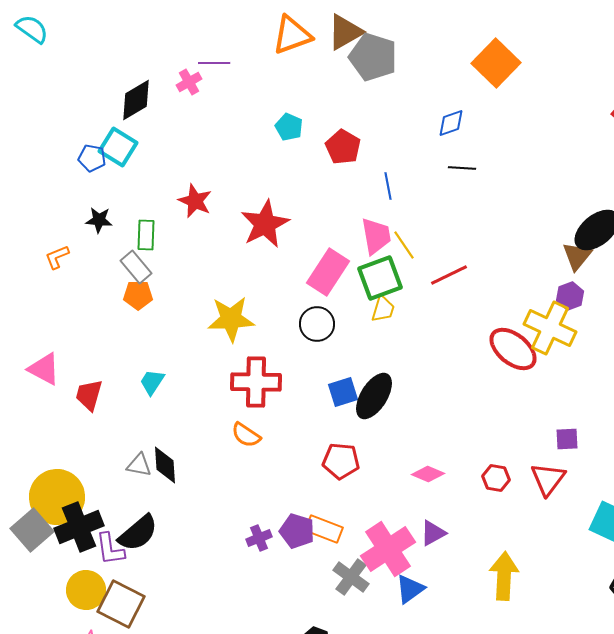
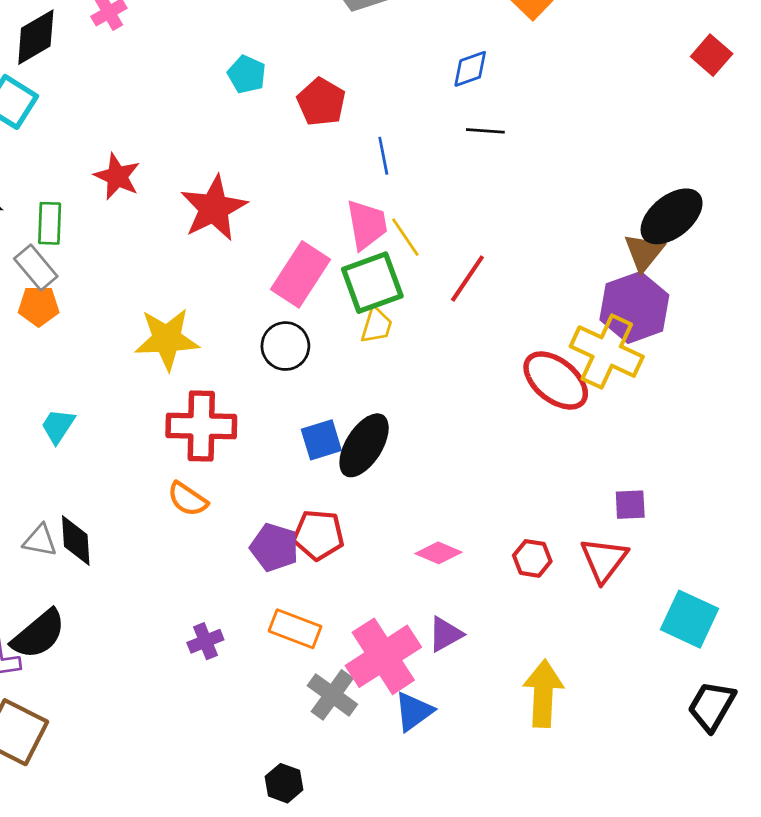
red line: (449, 275) -> (467, 278), turned -30
purple hexagon: (570, 296) -> (634, 307), size x1.8
purple pentagon: (297, 531) -> (274, 547), moved

